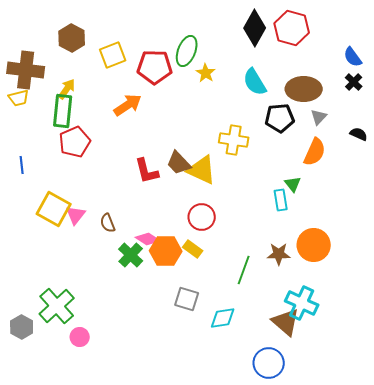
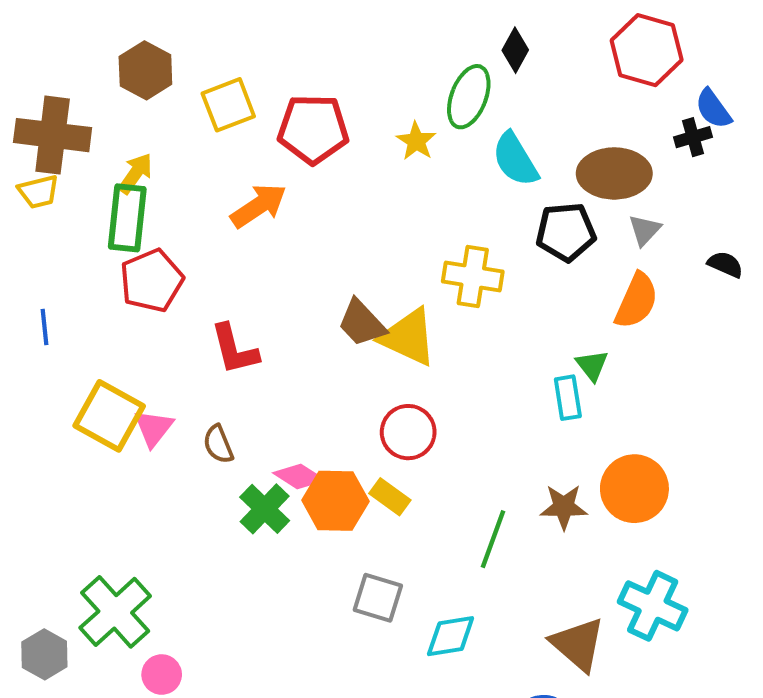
black diamond: (255, 28) -> (515, 50), size x0.6
red hexagon: (292, 28) -> (647, 50), moved
green ellipse: (187, 51) -> (469, 97), moved
black cross: (354, 82) -> (693, 137), moved, turned 30
red L-shape: (147, 171) -> (234, 349), moved
cyan cross: (302, 303) -> (653, 606), moved

